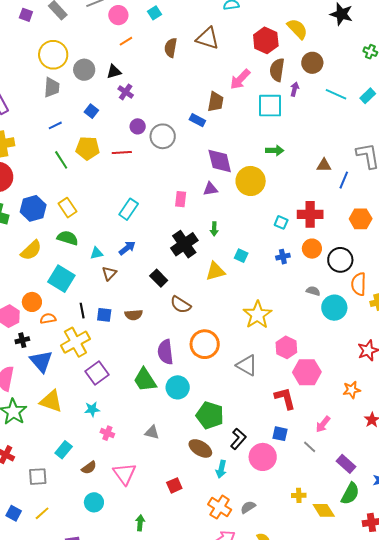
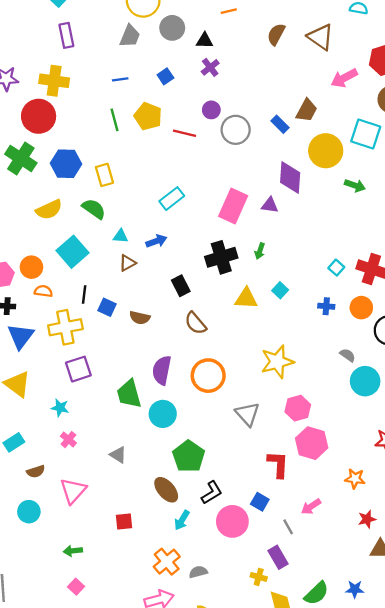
pink arrow: (240, 79) -> (344, 78), moved
yellow circle: (251, 181) -> (326, 151), moved
pink rectangle: (181, 199) -> (233, 206), size x1.8
purple rectangle: (346, 464) -> (278, 557), moved
green arrow: (140, 523) -> (73, 551), turned -119

